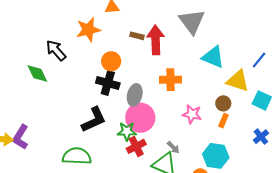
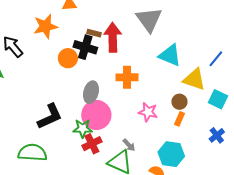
black cross: (108, 83) -> (85, 47), moved

